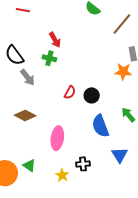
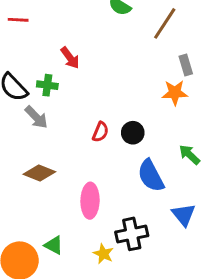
green cross: (49, 58) -> (47, 85), moved
black cross: (83, 164) -> (132, 234), size x1.5

